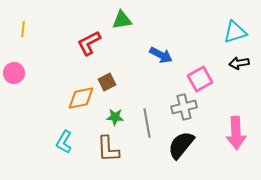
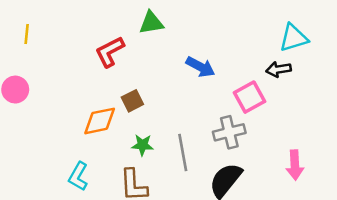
black arrow: (239, 63) -> (278, 69), moved
pink arrow: (236, 133) -> (295, 165), size x0.7

